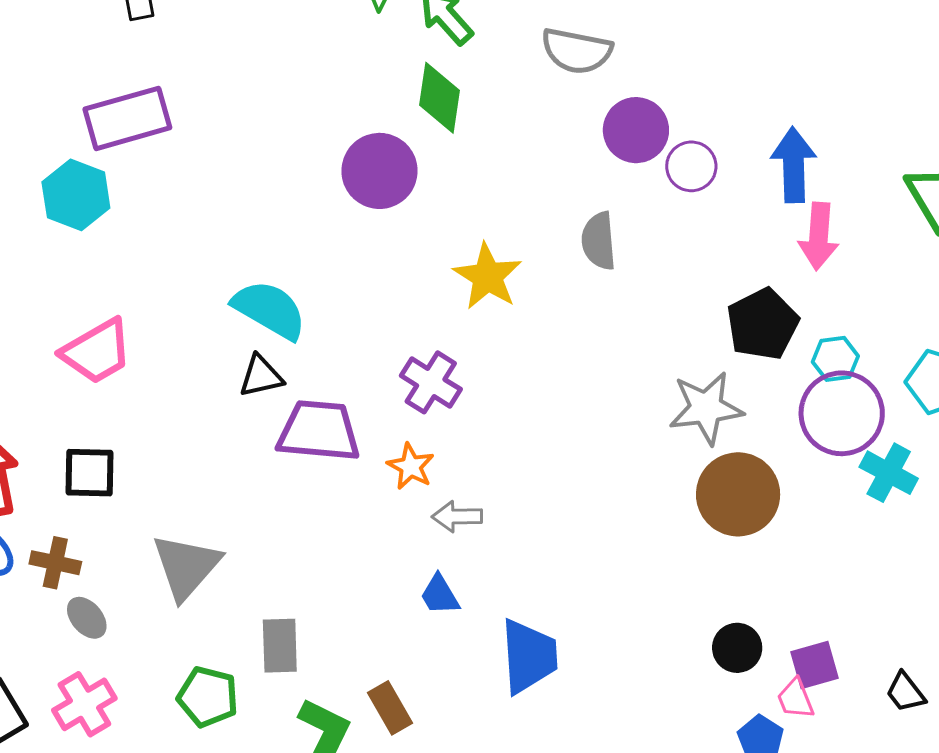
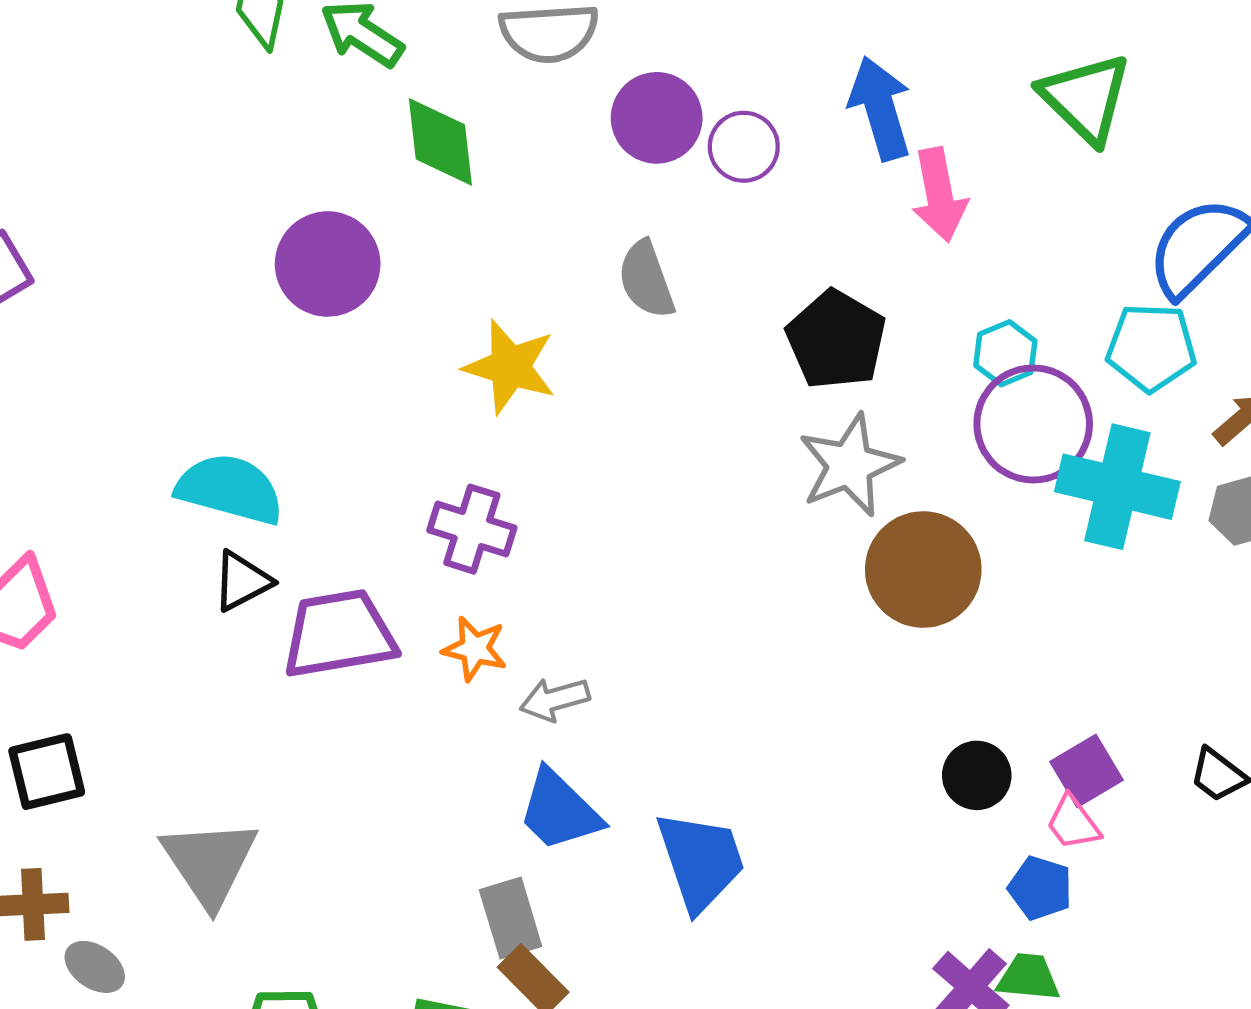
green diamond: (440, 98) -> (440, 142), moved
black pentagon: (763, 324) -> (836, 340), moved
cyan cross: (889, 473) -> (1117, 487), size x1.5
blue trapezoid: (440, 595) -> (559, 810), size x1.5
gray rectangle: (280, 646) -> (511, 918), moved

